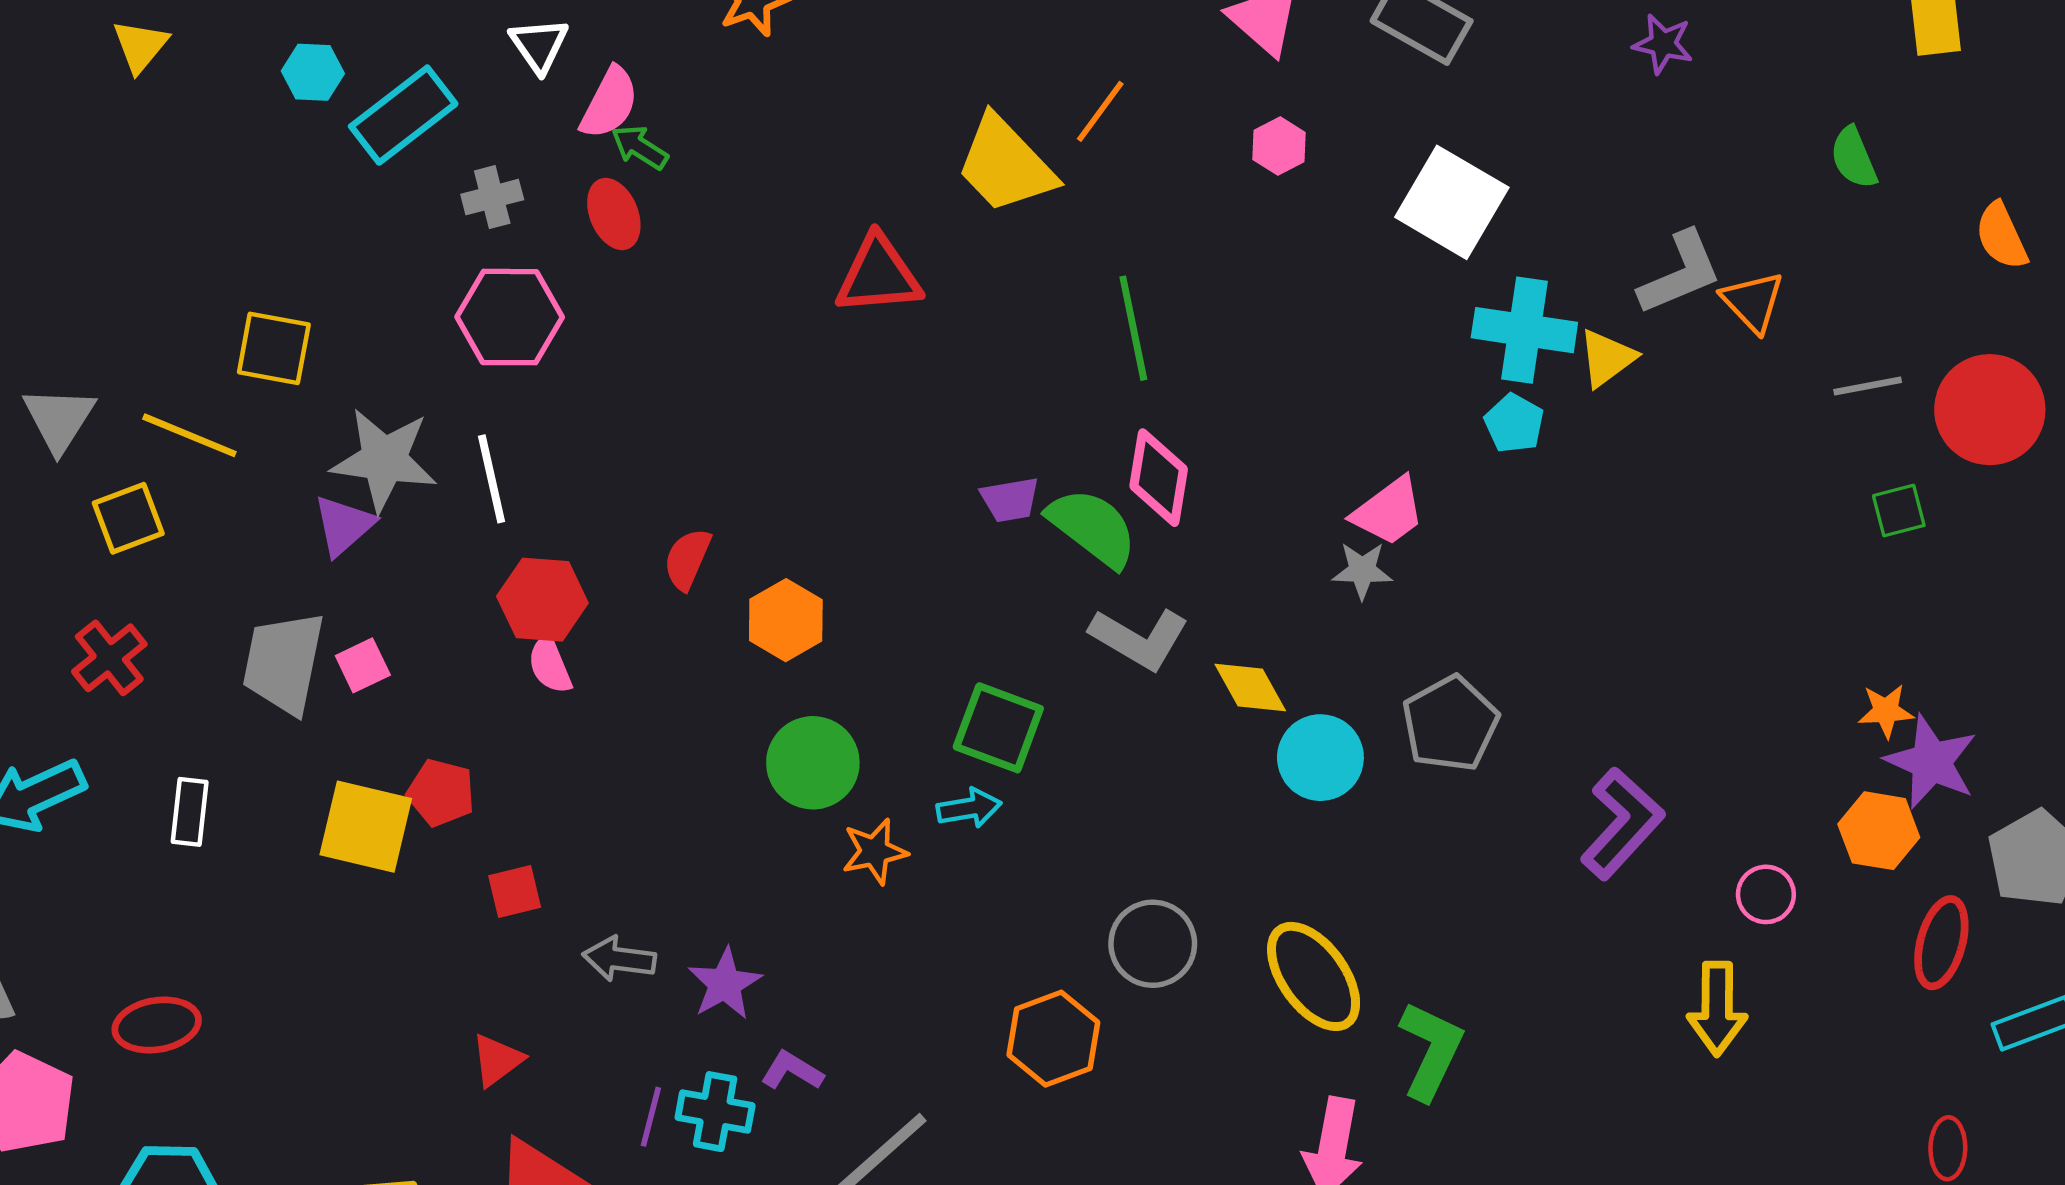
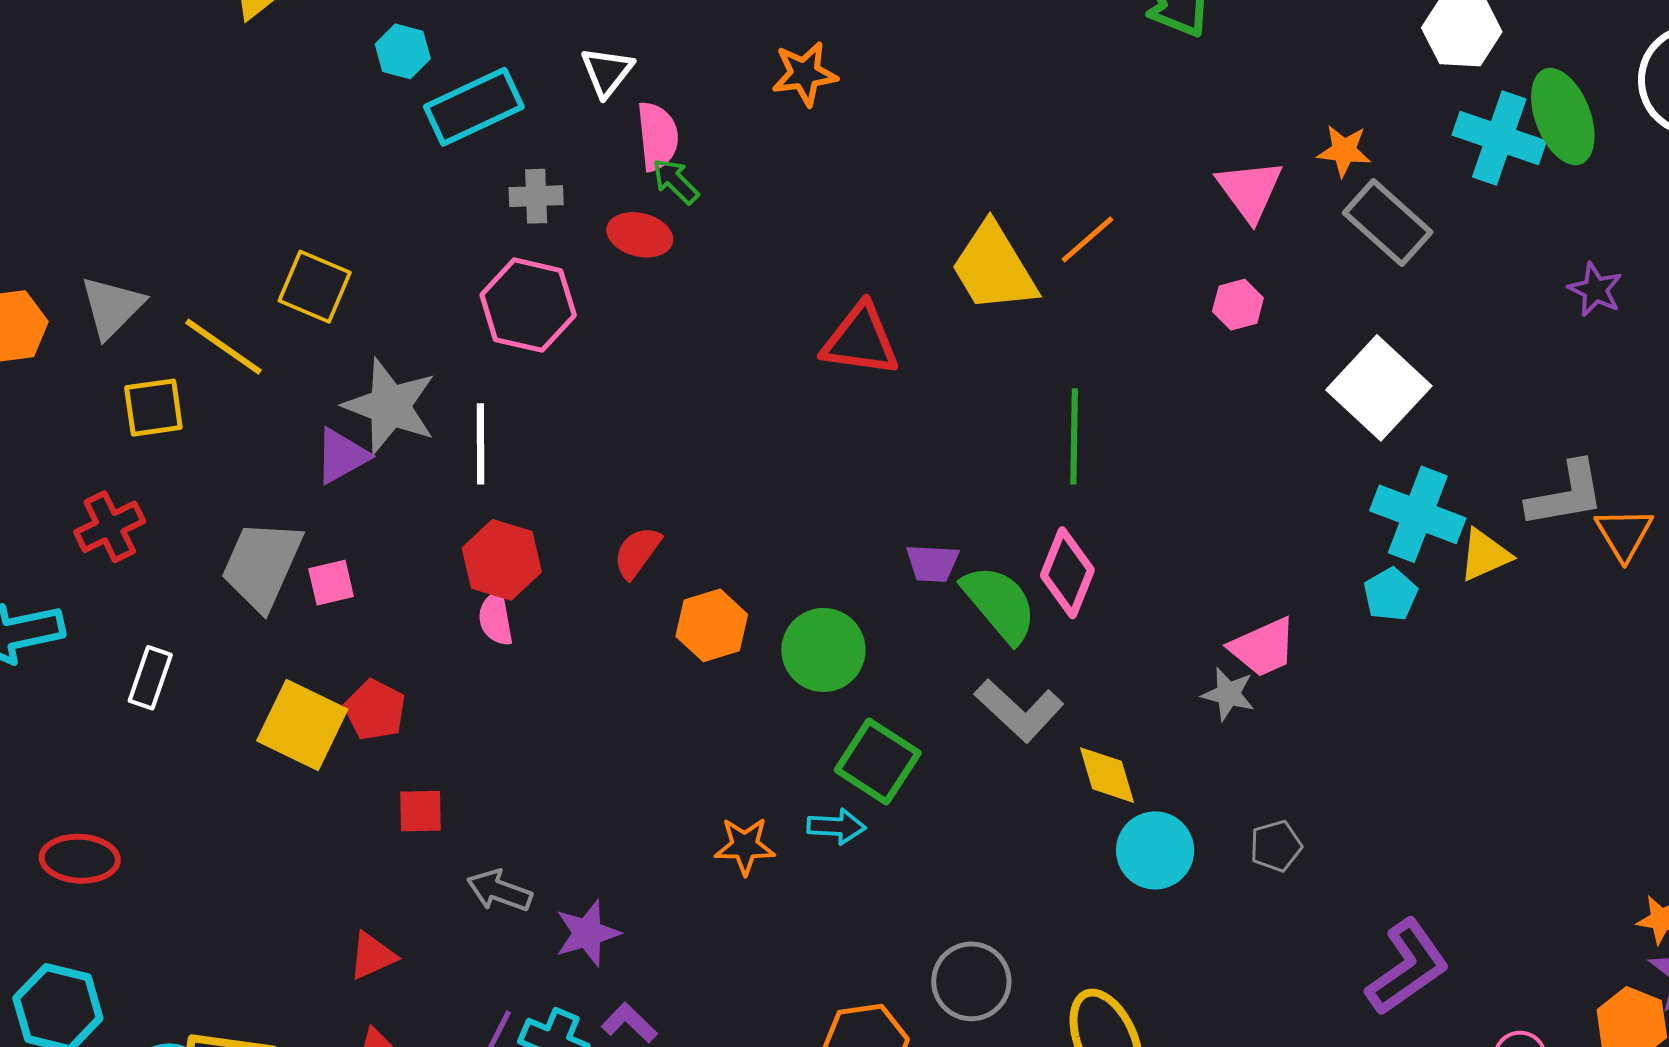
pink semicircle: (609, 103) -> (658, 136), turned -46
red ellipse: (614, 214) -> (640, 235), turned -66
gray pentagon: (1450, 724) -> (1276, 846), size x0.6
green circle: (813, 763) -> (823, 650), moved

